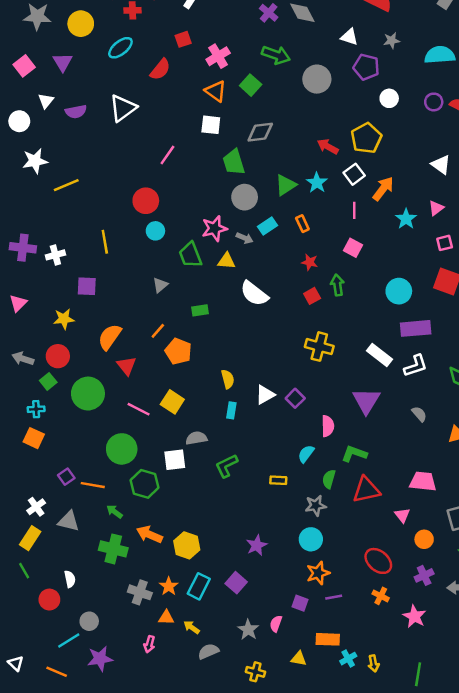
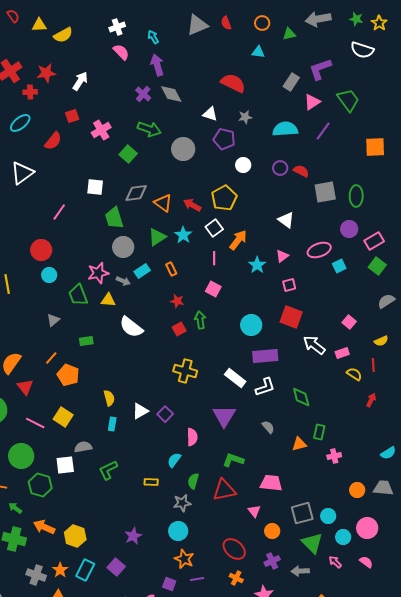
orange triangle: (216, 91) -> (163, 203), moved
green L-shape: (354, 454) -> (233, 460), moved
orange star: (318, 573) -> (184, 559), turned -30

